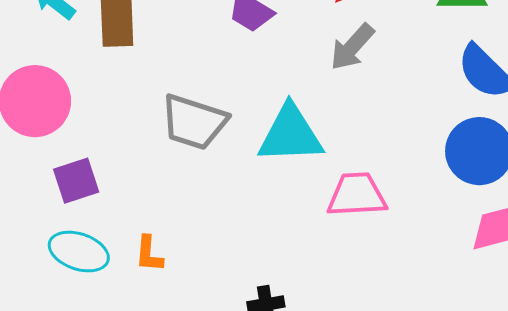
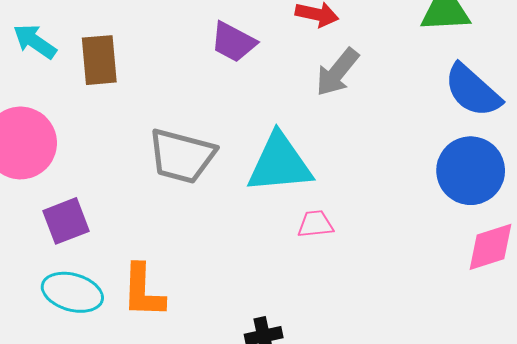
pink trapezoid: (357, 195) -> (315, 224), moved, size x0.6
orange L-shape: (149, 254) -> (143, 291), size x1.5

